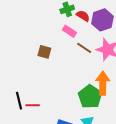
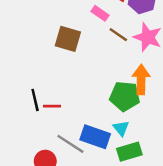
brown square: (44, 52) -> (68, 39), size x1.5
green pentagon: (90, 97) -> (125, 96), turned -30

